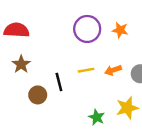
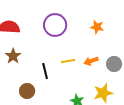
purple circle: (87, 29) -> (55, 25), moved
brown circle: (38, 95) -> (27, 91), moved

